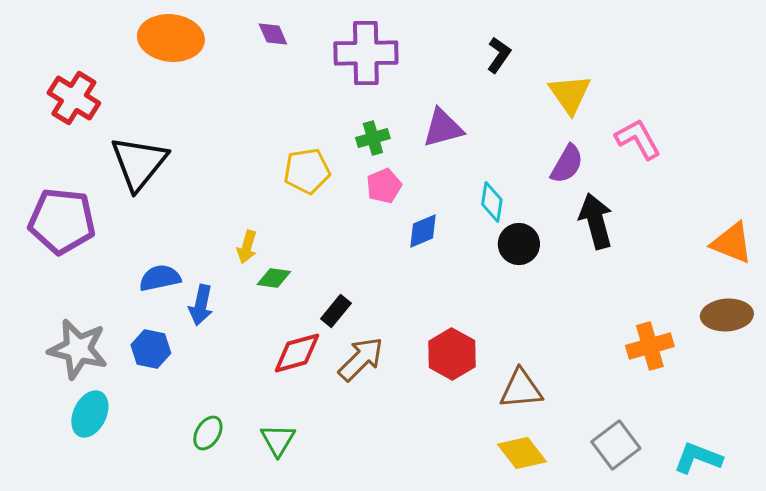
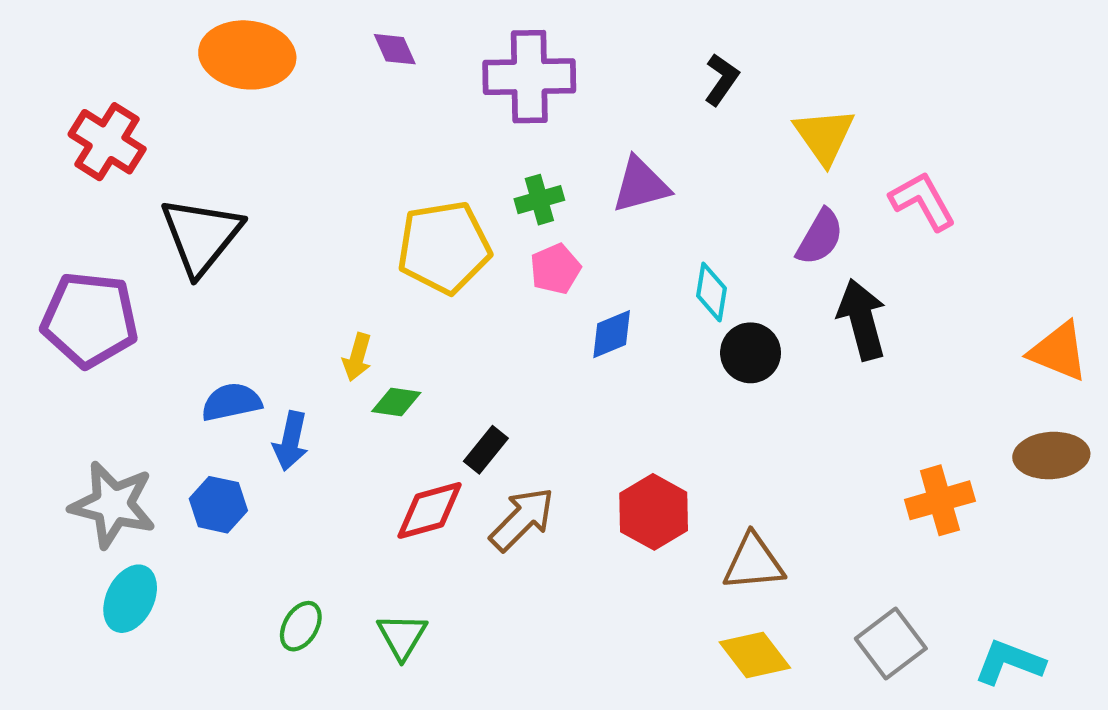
yellow pentagon: (307, 171) -> (444, 247), size x1.4

